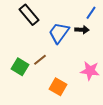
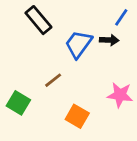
green square: (20, 67) -> (18, 103), moved

